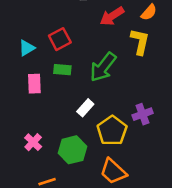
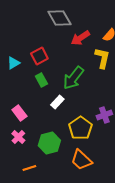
green rectangle: (62, 70) -> (41, 80), turned 56
pink rectangle: (34, 84) -> (19, 113), moved, turned -35
white rectangle: (85, 108) -> (57, 102), moved

